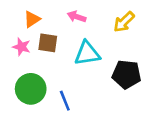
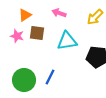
green circle: (31, 89) -> (24, 80), moved
blue line: (65, 101) -> (50, 77), turned 49

